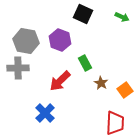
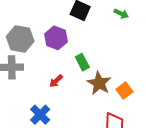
red arrow: (60, 81) -> (56, 81), size x0.6
brown star: (101, 83) -> (99, 83), size x1.6

